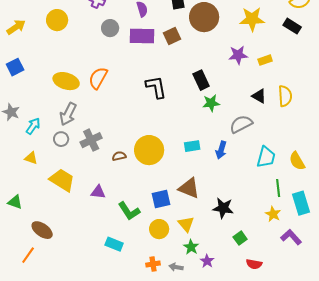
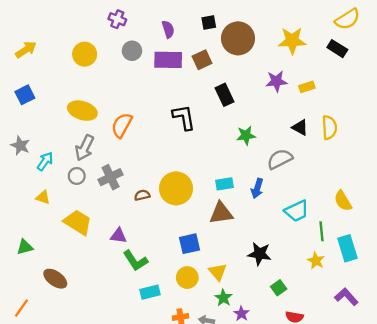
yellow circle: (57, 20) -> (85, 54), moved
orange semicircle: (98, 78) -> (122, 125), moved
black rectangle: (201, 80) -> (224, 95), moved
cyan trapezoid: (266, 157) -> (297, 211), moved, turned 50
brown triangle: (189, 188) -> (221, 213), moved, turned -30
green triangle: (15, 202) -> (25, 247), turned -35
green L-shape: (129, 211) -> (135, 261), moved
purple L-shape: (291, 237) -> (346, 297), moved
cyan rectangle: (114, 244) -> (150, 292), moved, turned -36
orange line: (28, 255) -> (21, 308), moved

